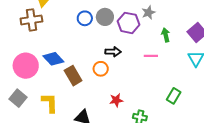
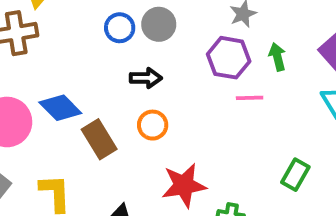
purple hexagon: (129, 23) -> (229, 58), moved
black arrow: (113, 52) -> (146, 78), moved
red star: (116, 100) -> (184, 185), size x1.6

